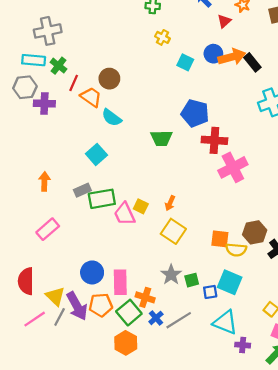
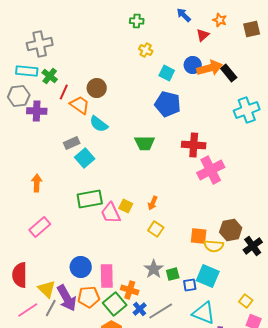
blue pentagon: (195, 113) -> (168, 104), moved
gray rectangle: (82, 190) -> (72, 143), moved
yellow square: (173, 231) -> (156, 229), size x0.7

